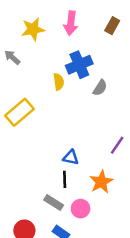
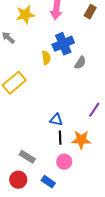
black line: (65, 179) -> (60, 138), moved
orange star: (101, 182) -> (81, 140), turned 30
gray rectangle: (54, 203) -> (27, 157), moved

